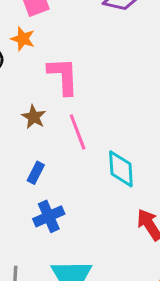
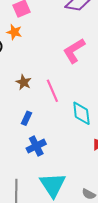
pink L-shape: (63, 76) -> (74, 51), moved, turned -116

